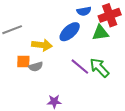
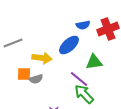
green triangle: (100, 33) -> (94, 62), moved
green arrow: (99, 68) -> (84, 94), moved

